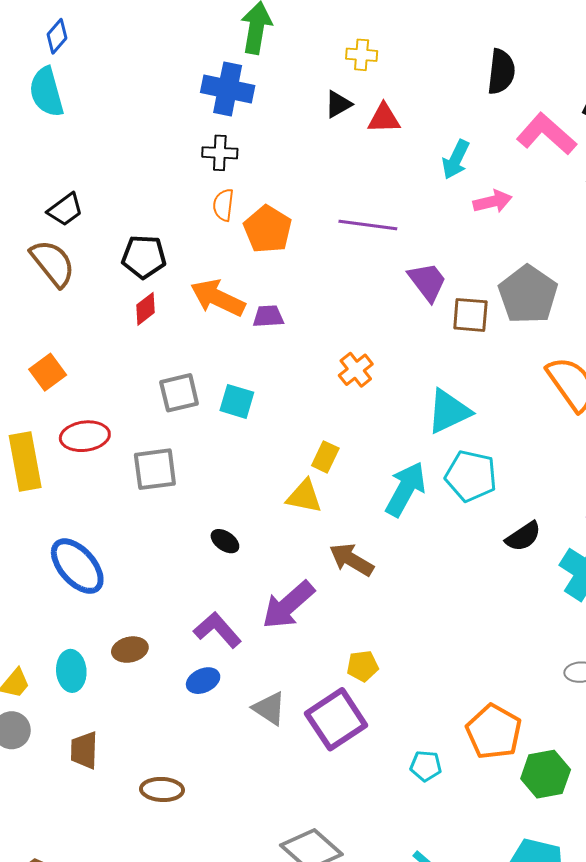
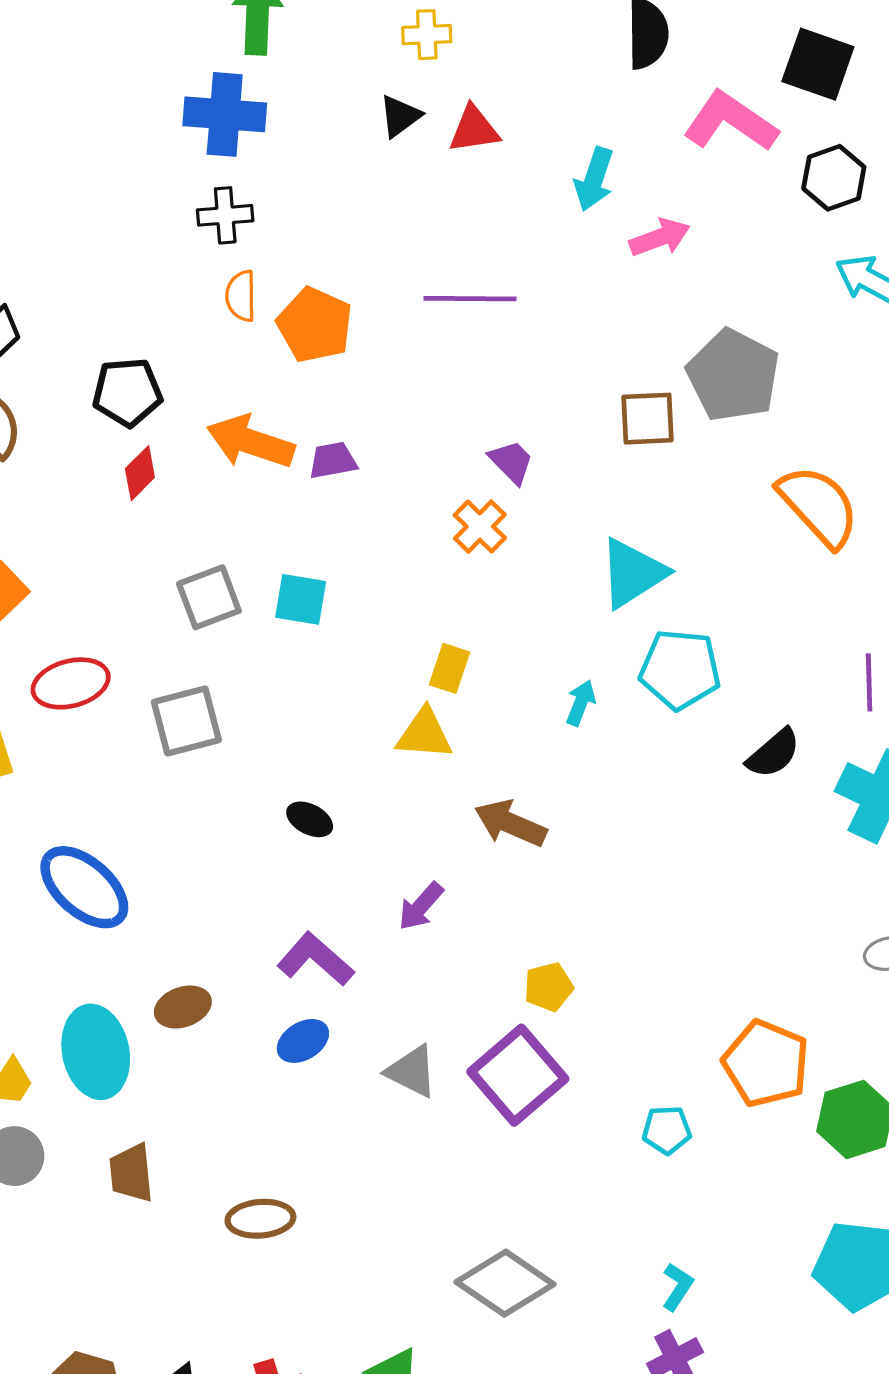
purple trapezoid: (427, 282) -> (511, 462), moved, size x0.7
cyan arrow: (406, 489) -> (581, 703), size x0.5
purple arrow: (288, 605) -> (421, 906), size x0.6
cyan ellipse: (71, 671) -> (96, 1052), size x1.4

